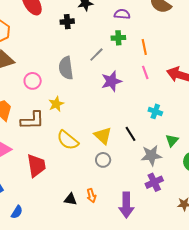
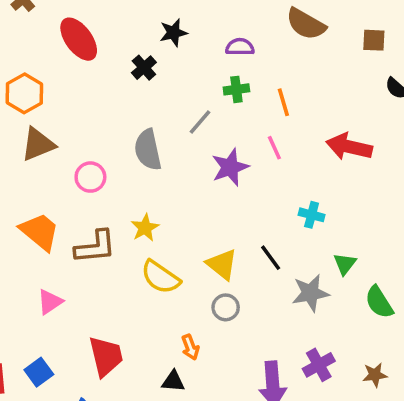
black cross: (67, 22) -> (144, 68), turned -32
pink line: (145, 72) -> (274, 148), moved
yellow star: (56, 104) -> (145, 228), moved
red trapezoid: (36, 166) -> (106, 356), moved
purple cross: (154, 182) -> (319, 365), moved
orange arrow: (91, 196) -> (190, 347), moved

